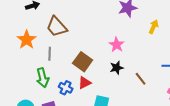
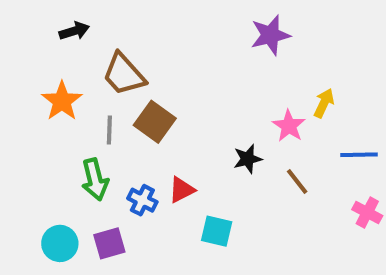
yellow arrow: (154, 27) -> (324, 103), moved
pink star: (117, 45) -> (289, 126), moved
brown square: (83, 62) -> (155, 122), moved

